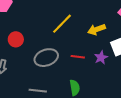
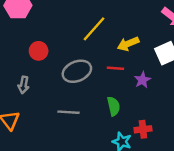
yellow arrow: (96, 29) -> (128, 44), moved
purple star: (101, 58) -> (142, 80), moved

